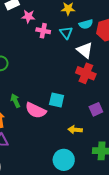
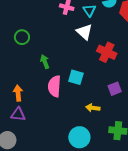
white triangle: (85, 50) -> (84, 32), moved
green arrow: (15, 101) -> (45, 62), moved
pink semicircle: (36, 110) -> (54, 86), turned 65

